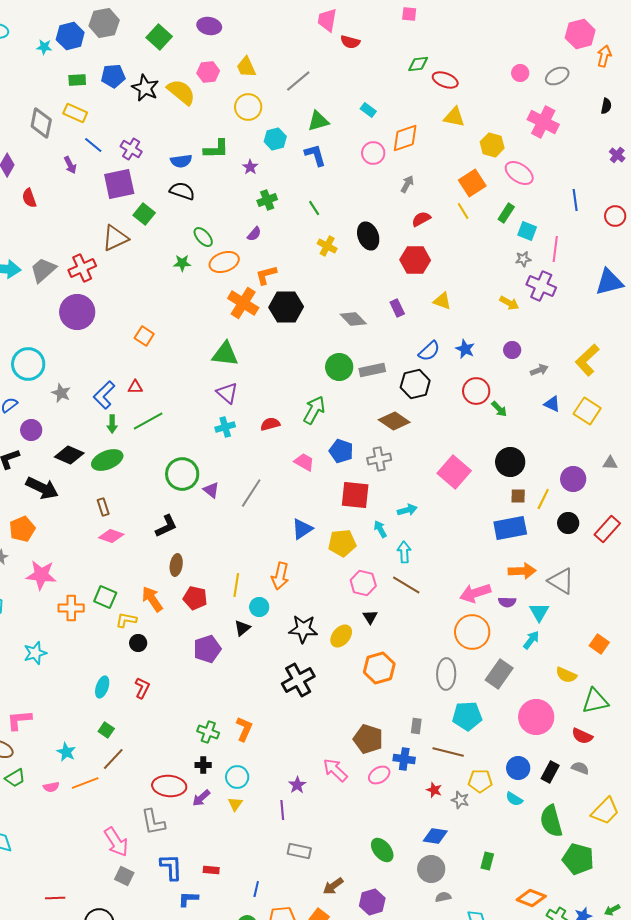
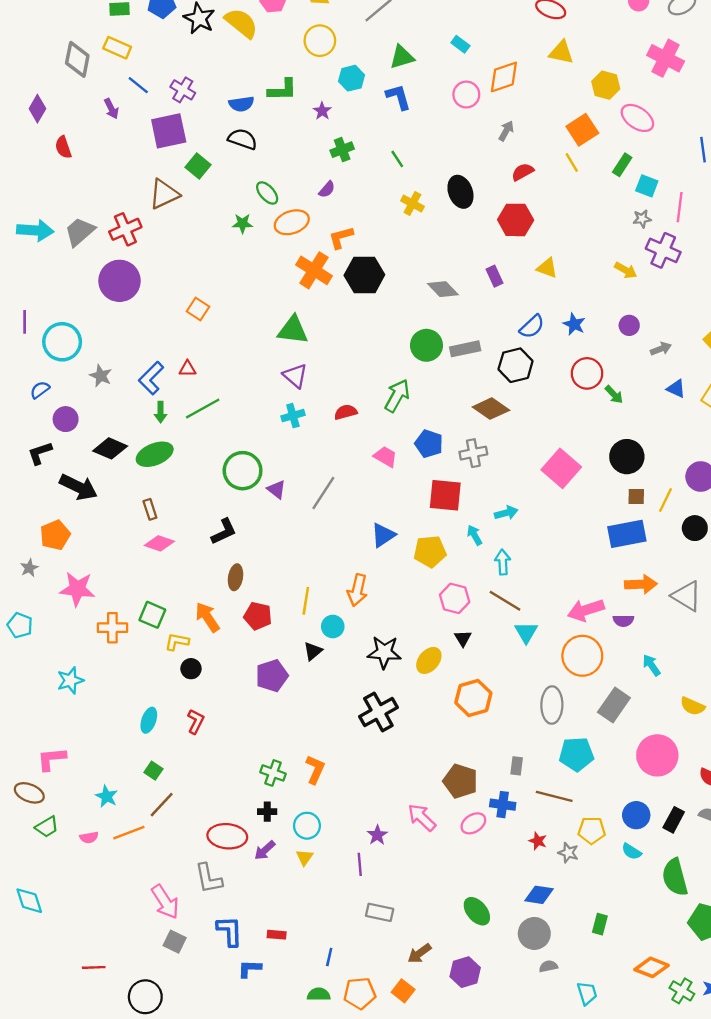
cyan triangle: (539, 612) -> (526, 632), moved
cyan arrow: (531, 640) -> (651, 665), turned -72

